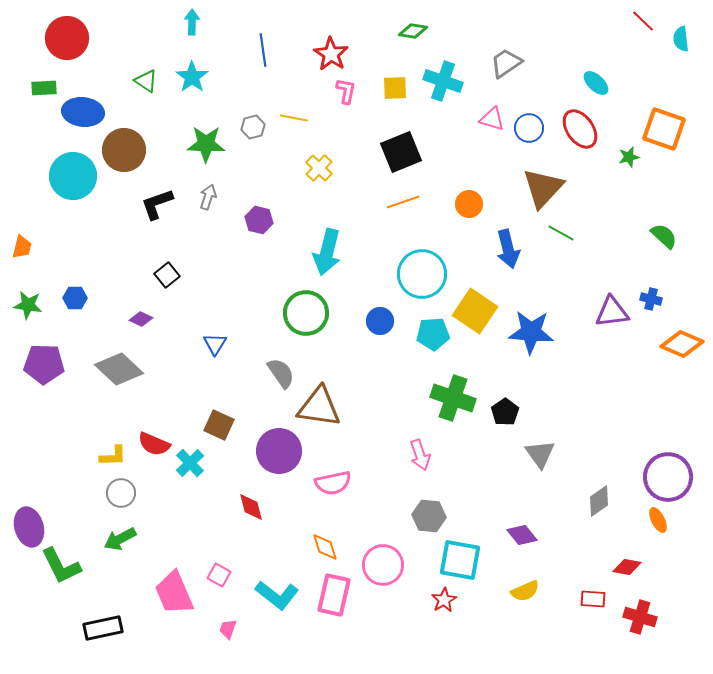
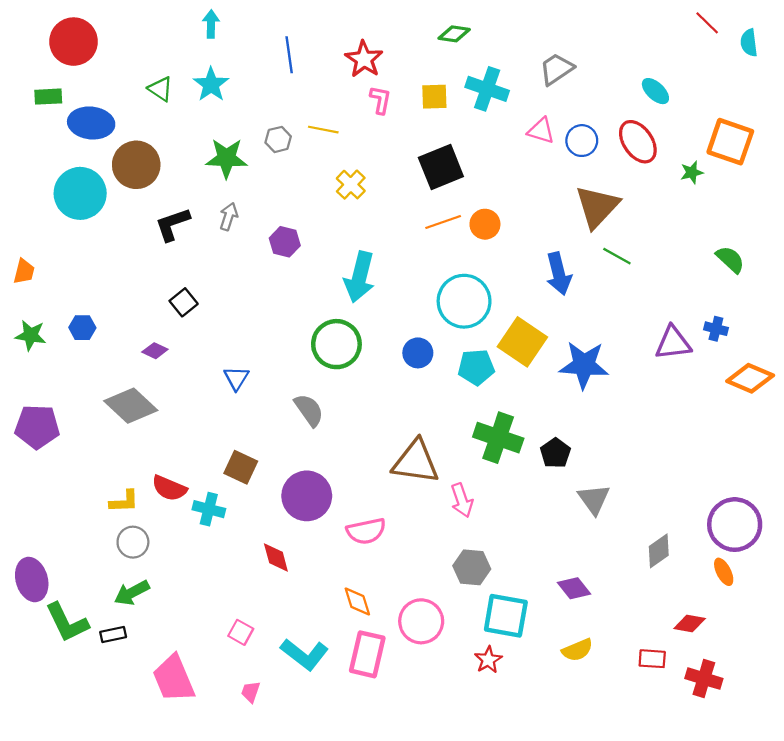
orange circle: (469, 204) -> (485, 224), moved
purple pentagon: (44, 364) -> (37, 427), moved
brown triangle: (319, 407) -> (416, 462), moved
cyan cross: (190, 463) -> (209, 509), turned -32
pink trapezoid: (174, 593) -> (174, 679), moved
black rectangle: (103, 628) -> (113, 635), moved, size x0.6

